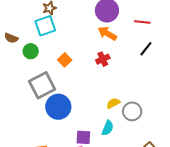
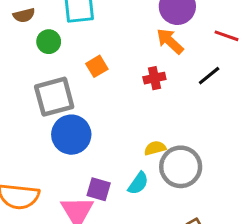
brown semicircle: (11, 38) -> (24, 15), turned -48
black line: (146, 49) -> (209, 76), moved
gray circle: (132, 111) -> (181, 167), size x1.4

